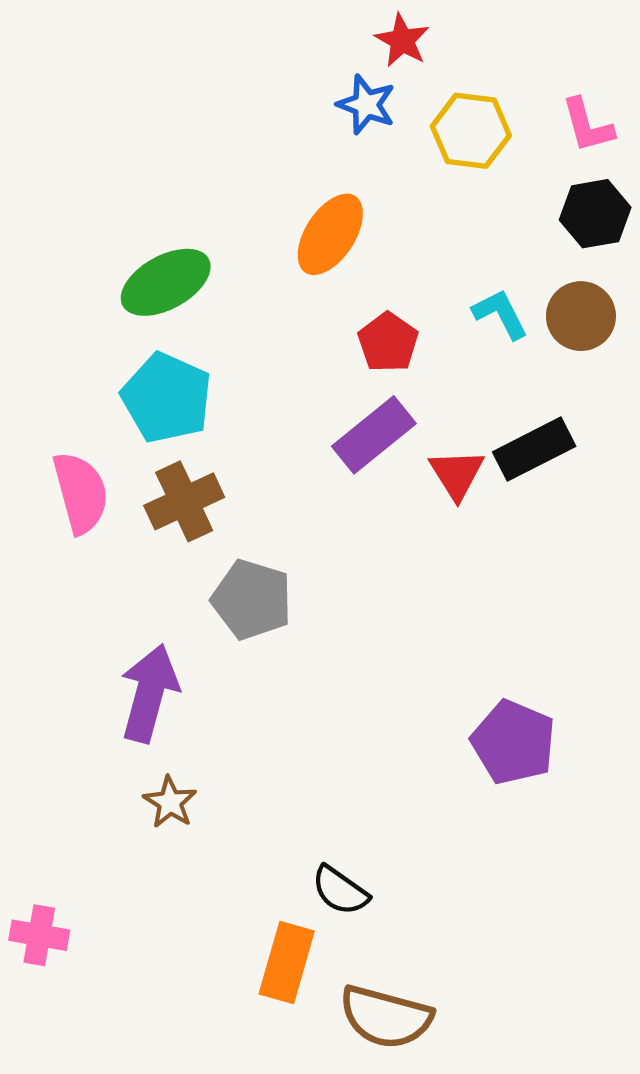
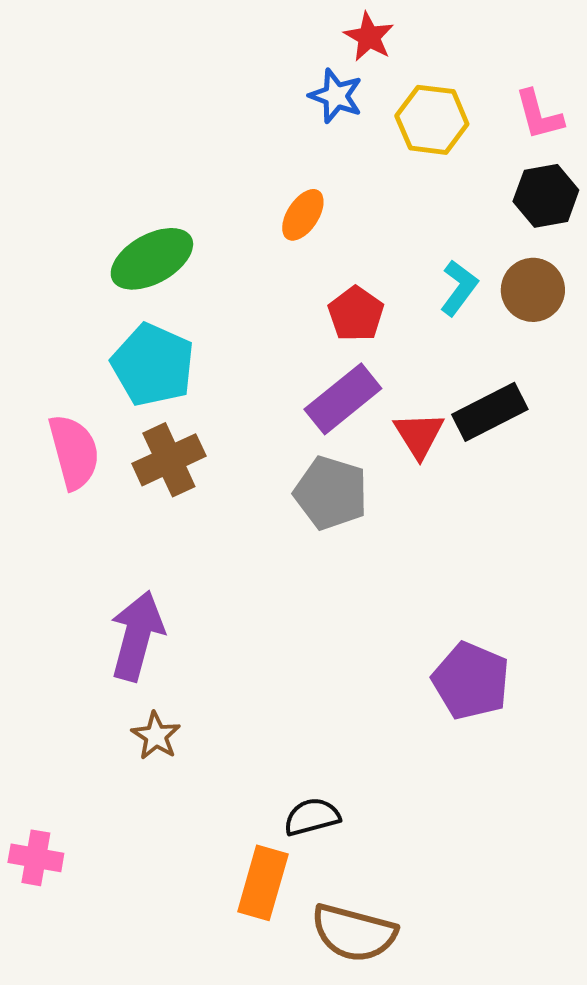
orange ellipse: (330, 234) -> (303, 215), size x0.7
cyan L-shape: (500, 314) -> (459, 288), turned 64
gray pentagon: (252, 600) -> (331, 493), moved
black semicircle: (340, 891) -> (312, 817), turned 130

